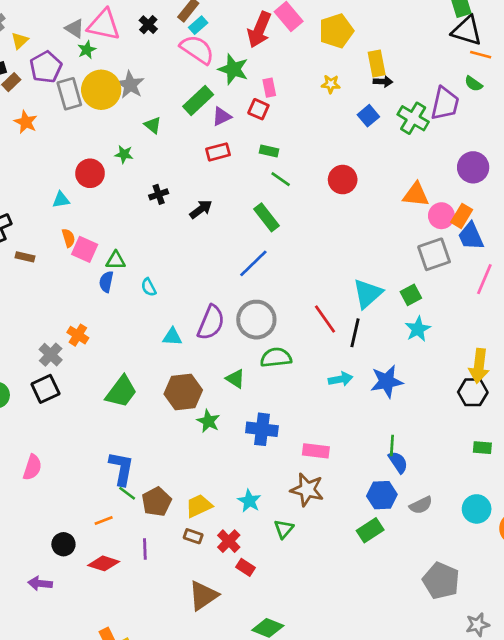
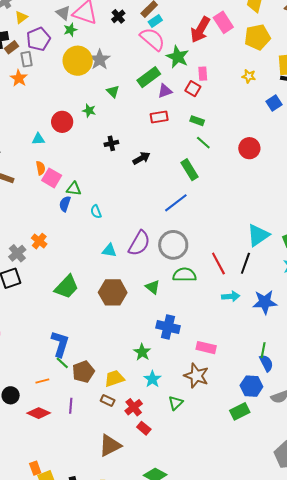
gray rectangle: (69, 94) -> (27, 59), moved, size x0.7
red line: (325, 319) -> (218, 263), moved
green star: (208, 421) -> (142, 352), moved

